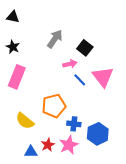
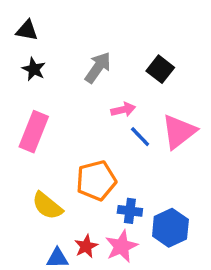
black star: (13, 47) -> (34, 69), moved
black square: (85, 48) -> (160, 69), moved
pink triangle: (103, 77) -> (179, 132), turned 30

